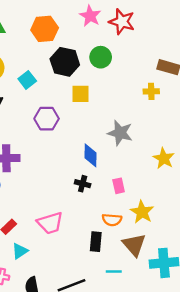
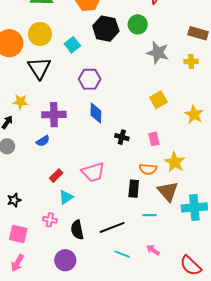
yellow cross: (151, 91) -> (191, 61), moved
yellow square: (81, 94) -> (158, 100), moved, turned -30
gray star: (120, 133) -> (158, 53), moved
blue diamond: (91, 155) -> (96, 113), moved

